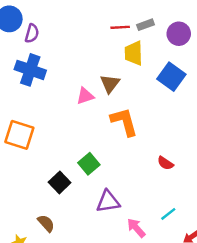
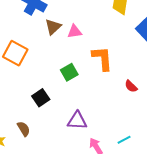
brown triangle: (110, 84) -> (53, 27), moved
red semicircle: (165, 163) -> (131, 86), moved
green square: (89, 164) -> (69, 72), moved

